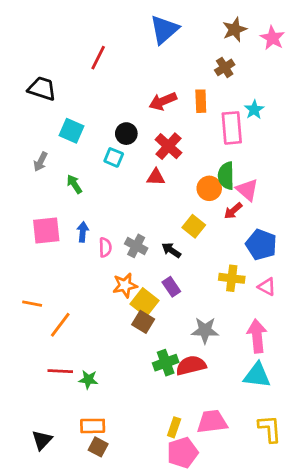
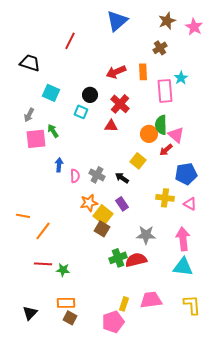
pink square: (46, 231) -> (36, 139), moved
blue pentagon: (261, 245) -> (186, 174), turned -30
pink pentagon: (183, 453) -> (113, 322), moved

